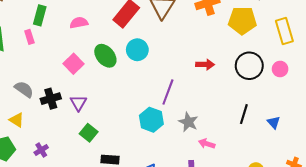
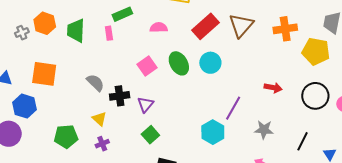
green rectangle: (40, 15) -> (122, 14), turned 42
yellow triangle: (17, 120) -> (99, 119), moved
gray star: (188, 122) -> (264, 130), moved, turned -30

